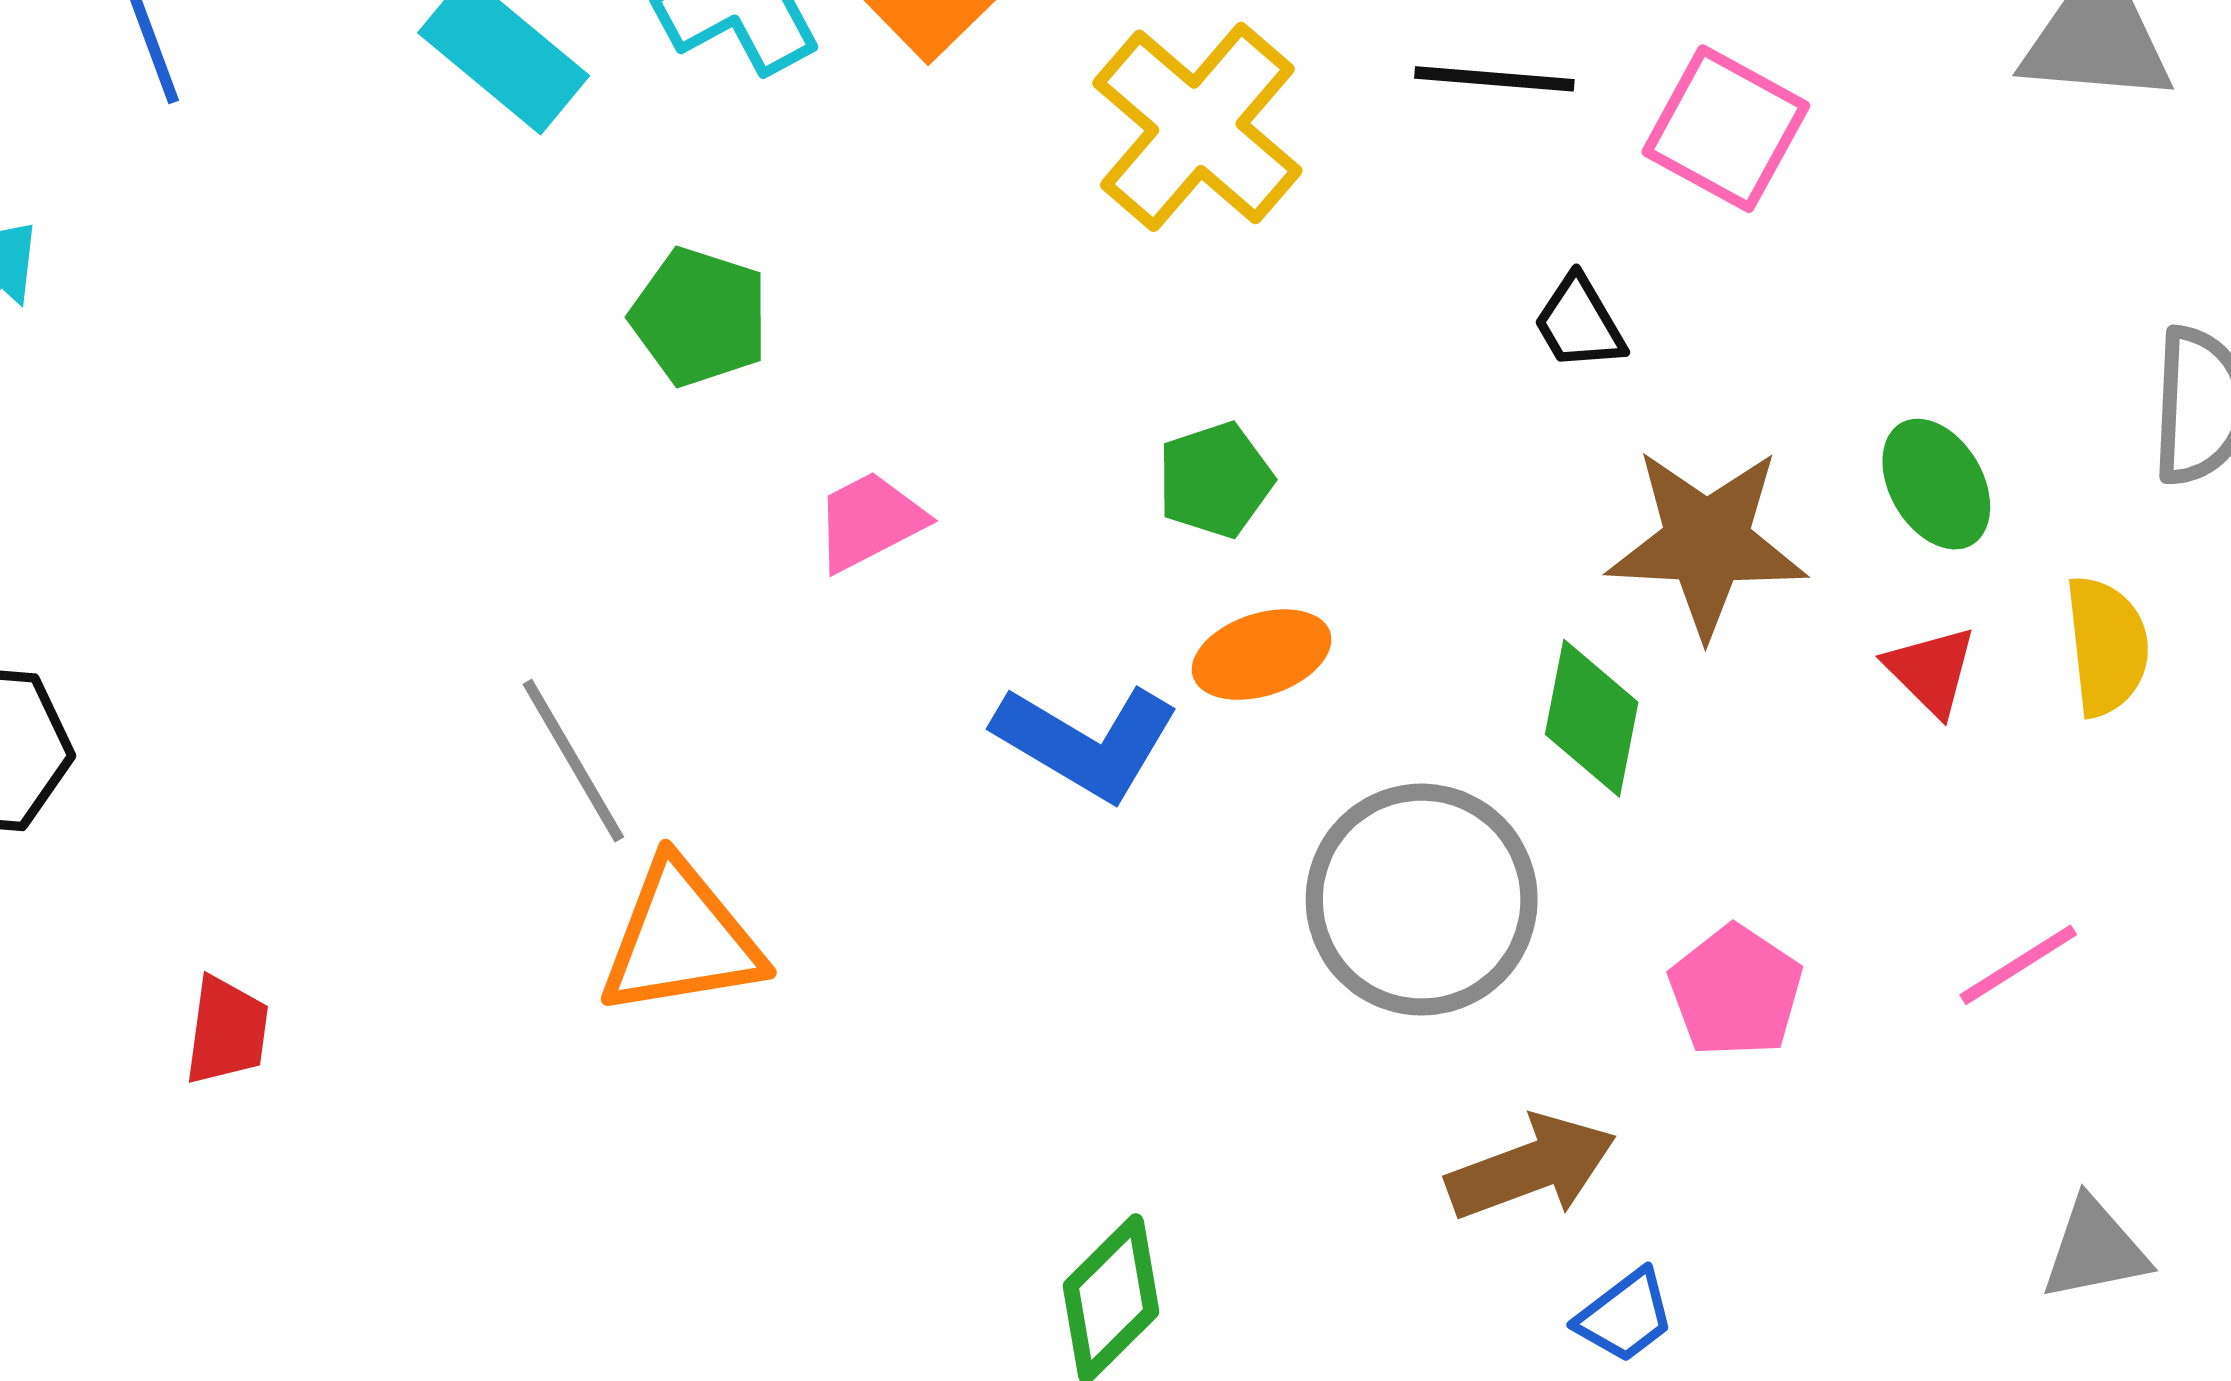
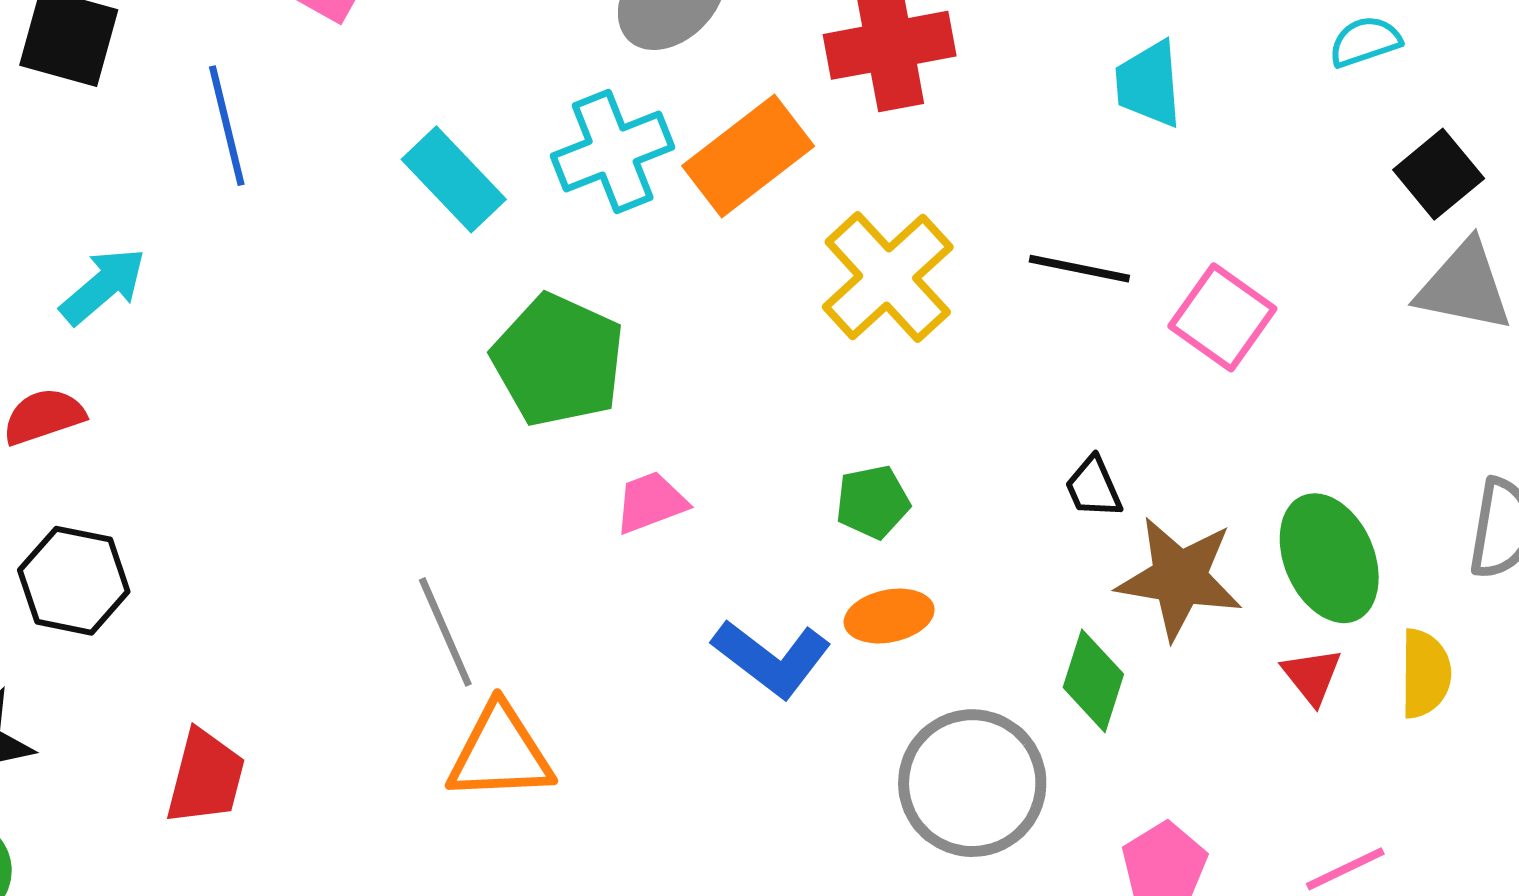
green pentagon: (700, 317) -> (558, 360), size x1.5
black trapezoid: (1579, 323) -> (1093, 487), moved
green ellipse: (1936, 484) -> (1329, 558), size x1.5
red trapezoid: (227, 1031) -> (206, 777), size x1.4

